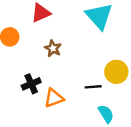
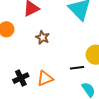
black cross: (31, 84) -> (21, 78), moved

